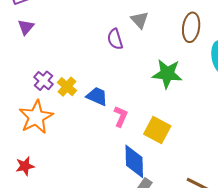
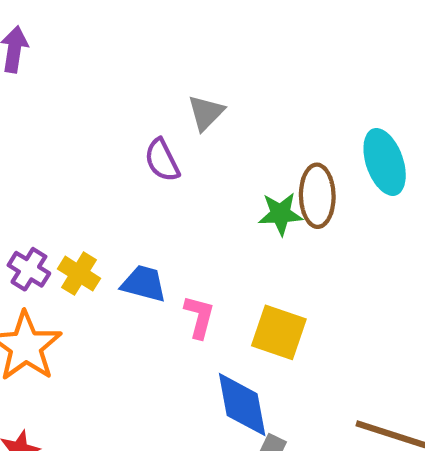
gray triangle: (140, 20) -> (206, 113), turned 36
brown ellipse: (191, 27) -> (317, 196), moved
green star: (167, 74) -> (281, 214), size x0.7

